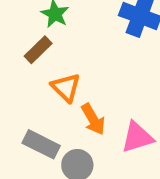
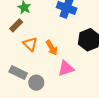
orange arrow: (93, 119) -> (52, 48), moved

